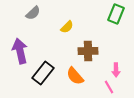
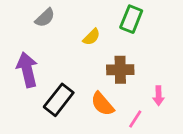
green rectangle: (116, 14) -> (131, 19), moved
pink line: (109, 87) -> (135, 119), moved, turned 64

